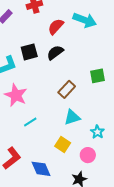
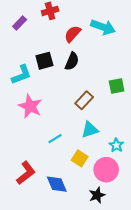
black semicircle: (55, 53) -> (72, 61), turned 150
cyan line: (30, 122) -> (55, 139), moved
pink circle: (88, 155) -> (106, 170), size x1.5

